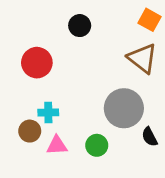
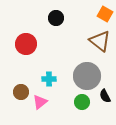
cyan cross: (48, 113) -> (49, 79), moved
pink triangle: (57, 145) -> (40, 102), turned -35
green circle: (97, 145) -> (82, 102), moved

